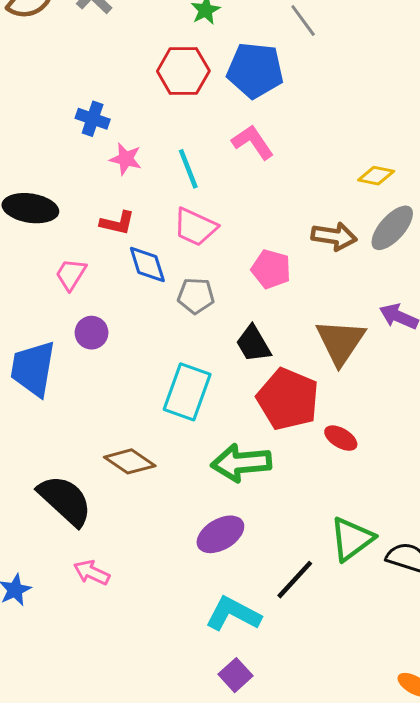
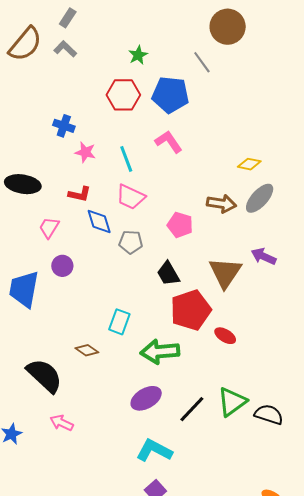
cyan rectangle: (187, 392) -> (119, 322), moved, size x0.7
red pentagon: (288, 399) -> (191, 310), turned 30
brown diamond: (130, 461) -> (87, 350), size x0.7
black line: (295, 580) -> (192, 409), moved

